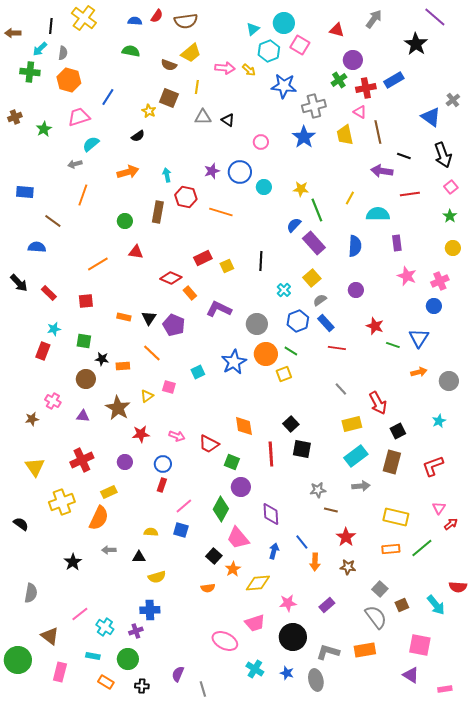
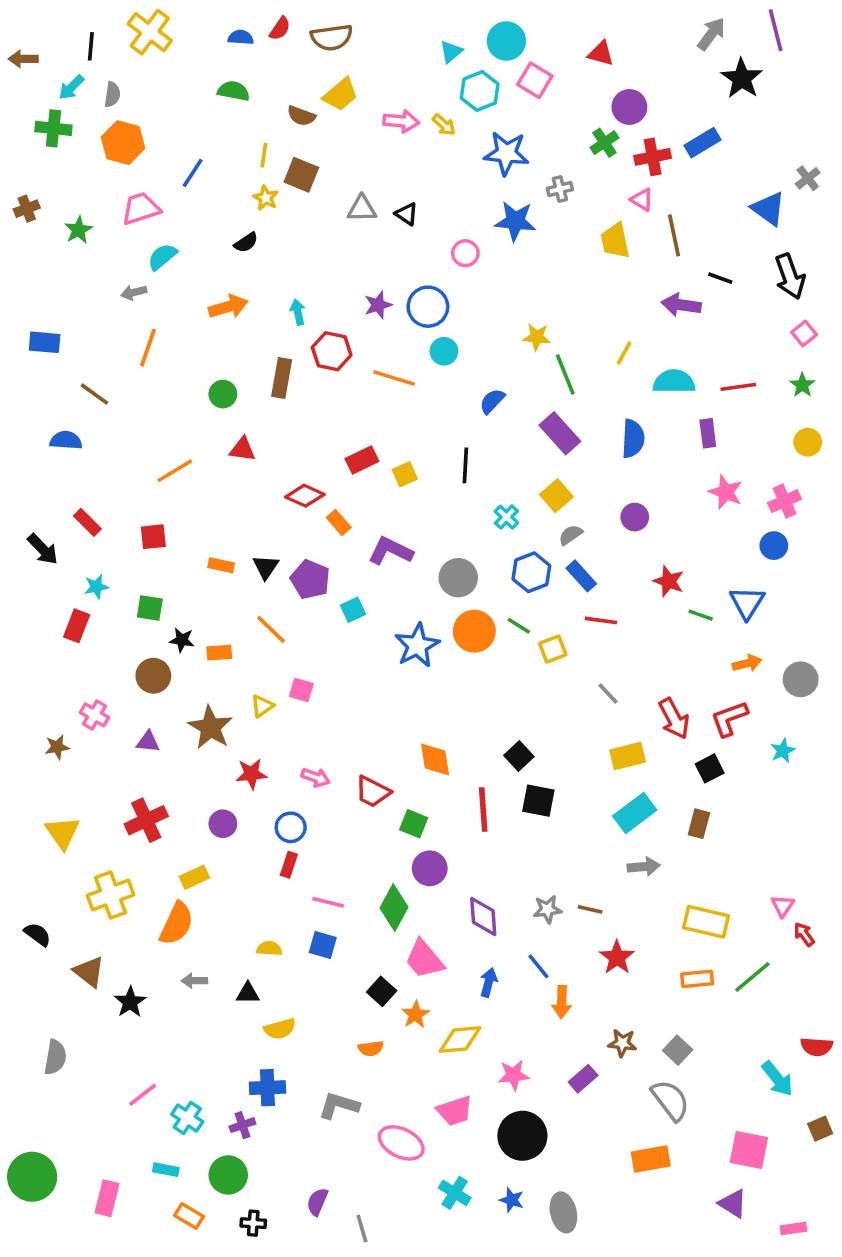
purple line: (435, 17) -> (776, 30), turned 35
gray arrow: (374, 19) -> (711, 34), moved
yellow line: (197, 87) -> (264, 155), moved
gray cross: (314, 106) -> (560, 189), size x0.6
blue star: (304, 137) -> (515, 221), moved, turned -30
cyan circle: (264, 187) -> (444, 351), moved
red line: (410, 194) -> (738, 387), moved
blue semicircle: (294, 225) -> (492, 401), moved
black arrow: (19, 283) -> (43, 549), moved
cyan square: (198, 372) -> (353, 610), moved
yellow square: (284, 374) -> (553, 649), moved
brown rectangle: (392, 462) -> (699, 824), size x0.7
red L-shape: (433, 466) -> (729, 719), moved
gray star: (318, 490) -> (547, 909), moved
pink line: (184, 506) -> (328, 902), turned 54
red arrow: (451, 524) -> (804, 934), turned -88
brown star: (348, 567) -> (622, 1043), moved
brown square: (402, 605) -> (820, 1129), moved
brown triangle: (50, 636) -> (89, 972), moved
gray L-shape: (328, 652) -> (339, 1105), moved

